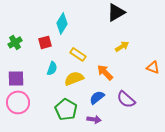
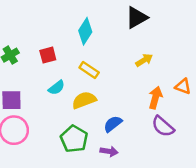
cyan diamond: (62, 23) -> (85, 31), moved
cyan semicircle: (52, 68) -> (57, 88), turned 32
orange arrow: (105, 72) -> (155, 98), moved, turned 60
purple semicircle: (126, 99) -> (163, 126), moved

